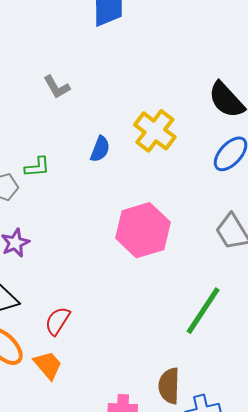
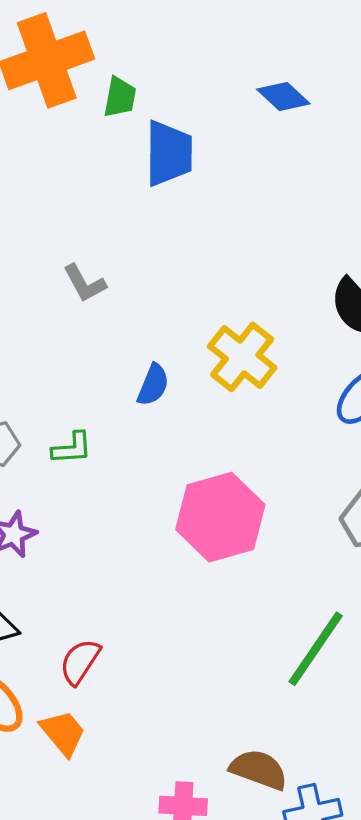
green L-shape: (37, 167) -> (72, 448), moved
brown semicircle: (169, 386) -> (259, 770), turned 108

